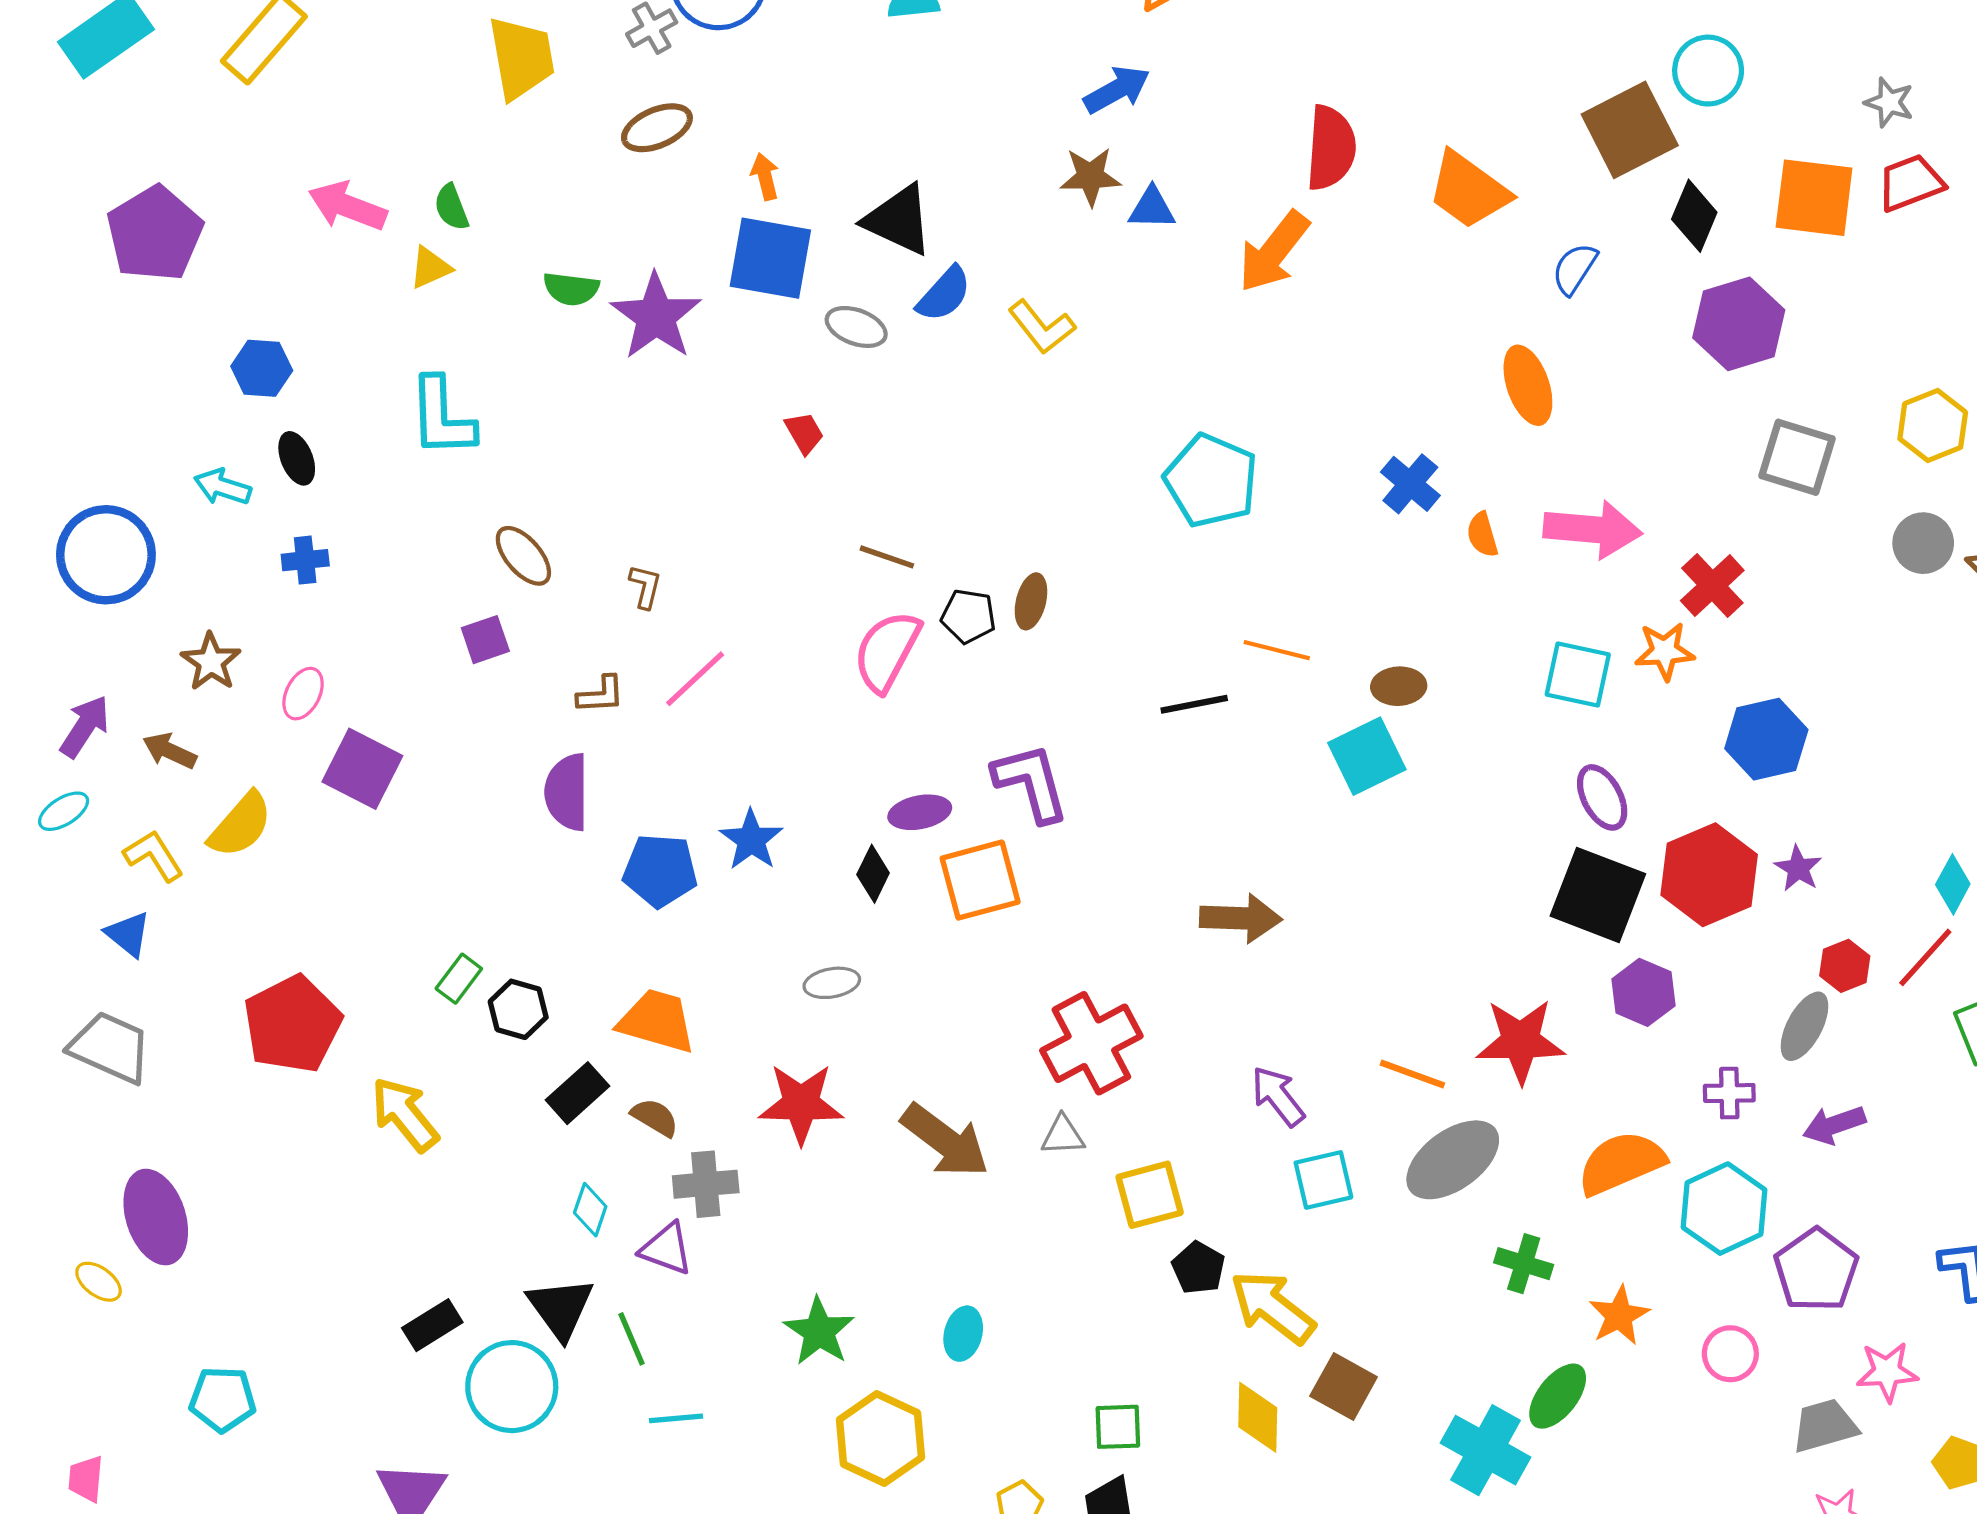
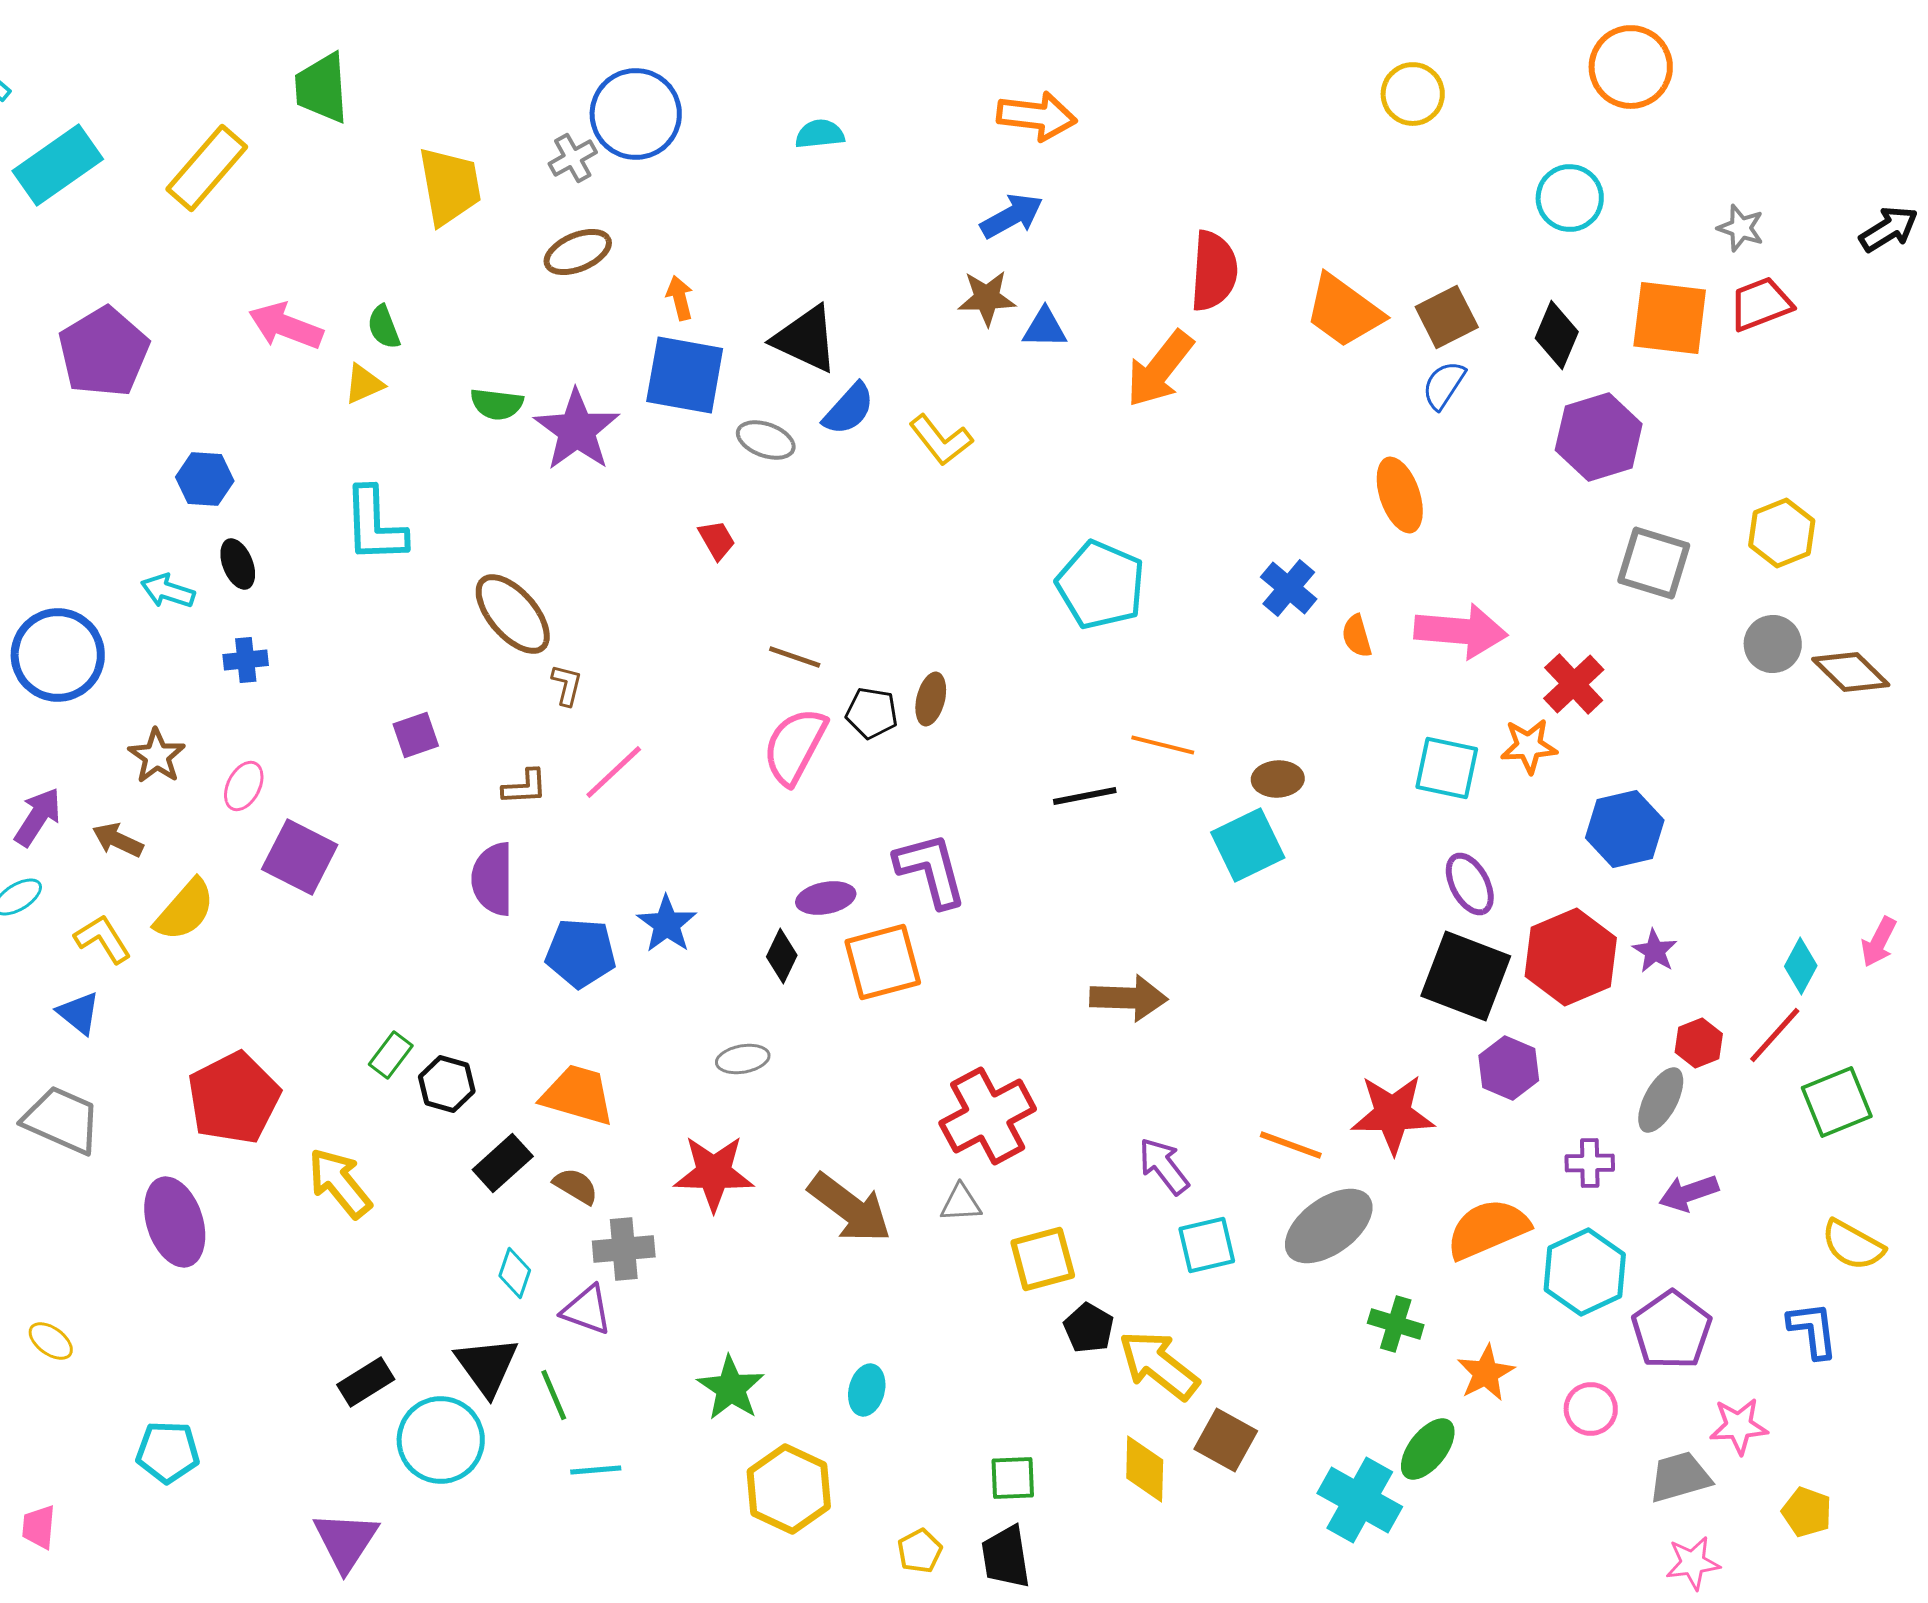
brown square: (1630, 130) -> (1447, 317), moved, size x0.7
brown ellipse: (523, 556) -> (513, 614), moved, size x1.4
purple ellipse: (156, 1217) -> (175, 1222), moved

